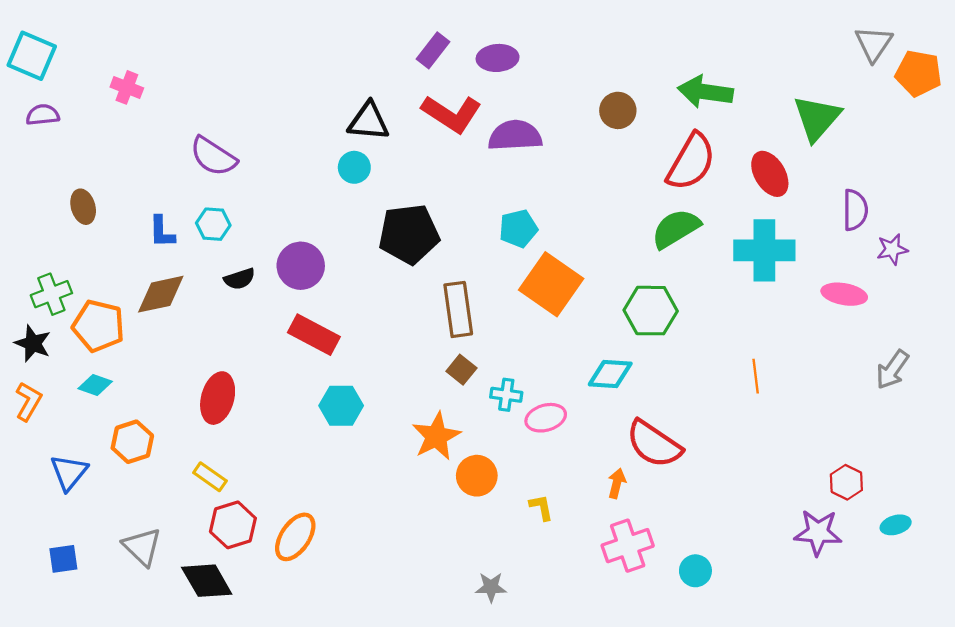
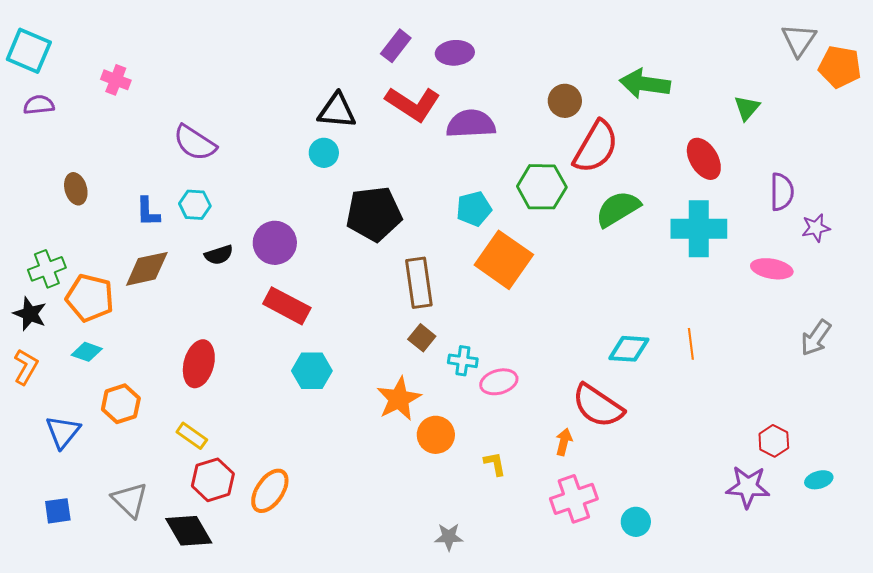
green triangle: (817, 118) -> (747, 108), size x0.6
red semicircle: (691, 162) -> (596, 147), moved
green hexagon: (651, 311) -> (542, 187), moved
cyan diamond: (610, 374) -> (629, 349), moved

